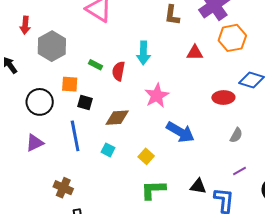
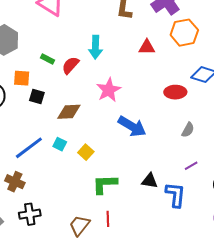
red semicircle: (118, 71) -> (70, 65), turned 30
blue line: (75, 136) -> (29, 148), moved, turned 64
yellow square: (146, 156) -> (86, 152), moved

